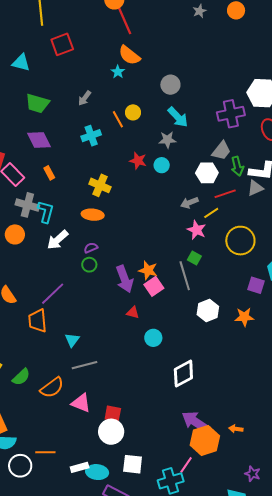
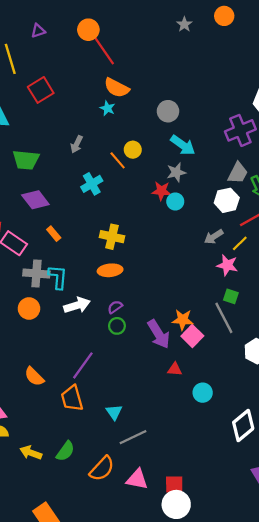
red star: (138, 161) -> (161, 191), moved
white arrow: (58, 240) -> (77, 305), turned -145
green semicircle: (21, 377) -> (65, 451), moved

